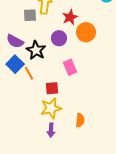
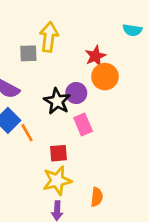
red star: (70, 17) -> (95, 56), moved
purple circle: (59, 38) -> (76, 93), moved
black star: (36, 50) -> (57, 101), moved

